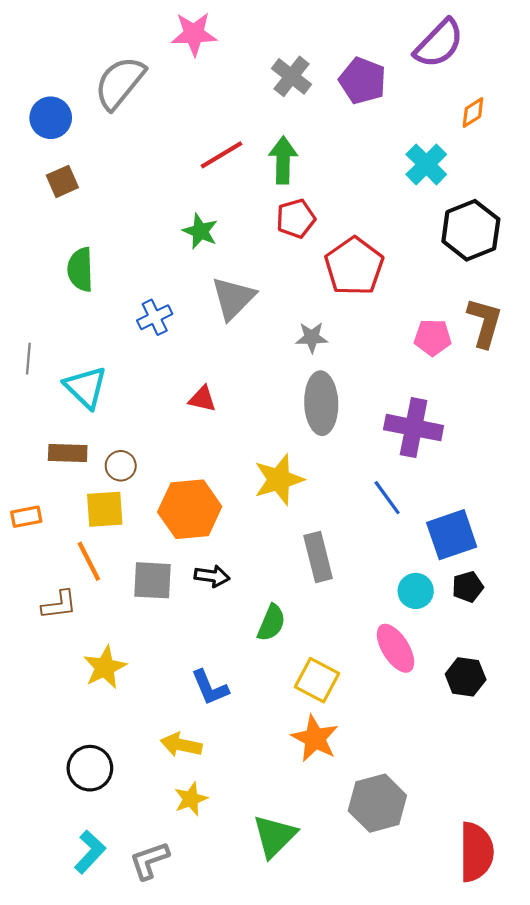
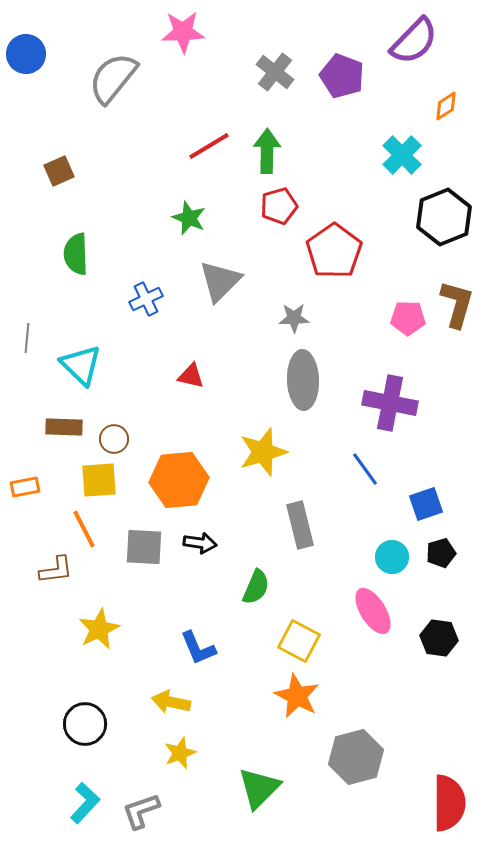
blue circle: (51, 118) -> (26, 54), moved
blue square: (452, 535) -> (426, 504), size x0.7

